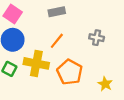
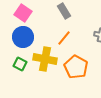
gray rectangle: (57, 12) -> (64, 11), turned 70

